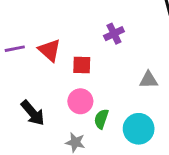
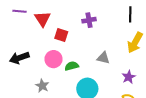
black arrow: (33, 113) -> (19, 58), turned 96
green semicircle: (101, 119) -> (72, 66), moved, turned 40

